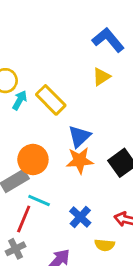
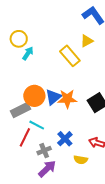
yellow rectangle: (51, 100) -> (70, 56), moved
blue triangle: (79, 136) -> (53, 97), moved
gray cross: (16, 249) -> (44, 151), moved

